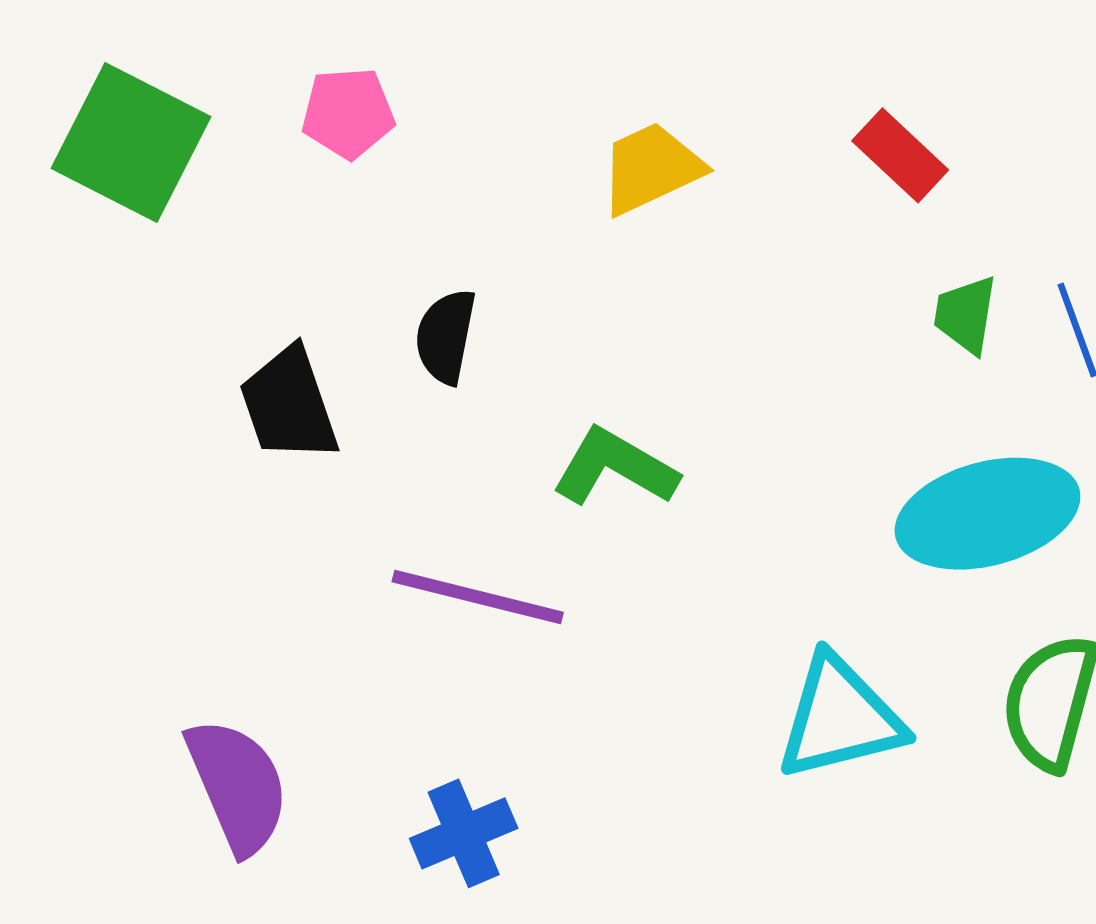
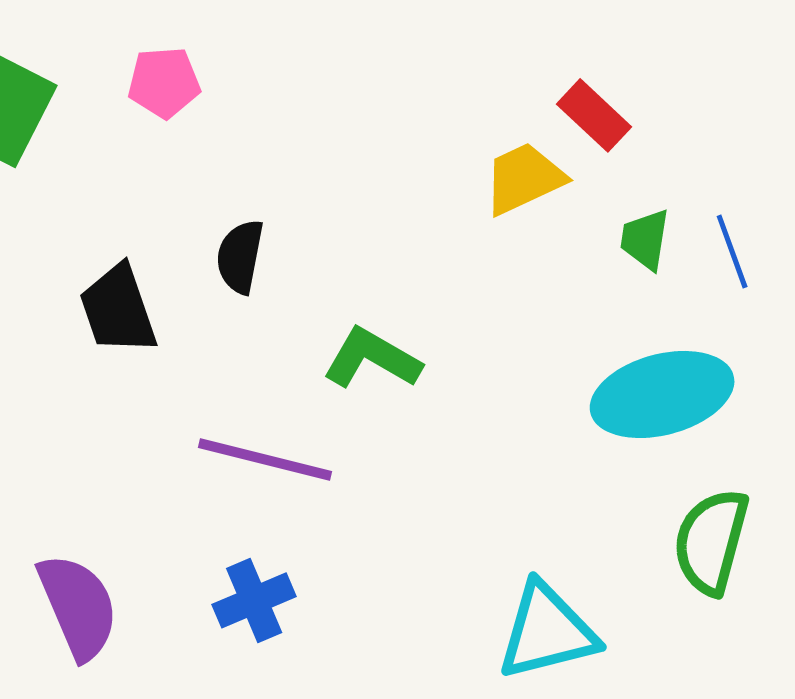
yellow trapezoid: (651, 168) -> (524, 178), moved
cyan triangle: (840, 718) -> (547, 631), moved
blue cross: (464, 833) -> (254, 600), moved

